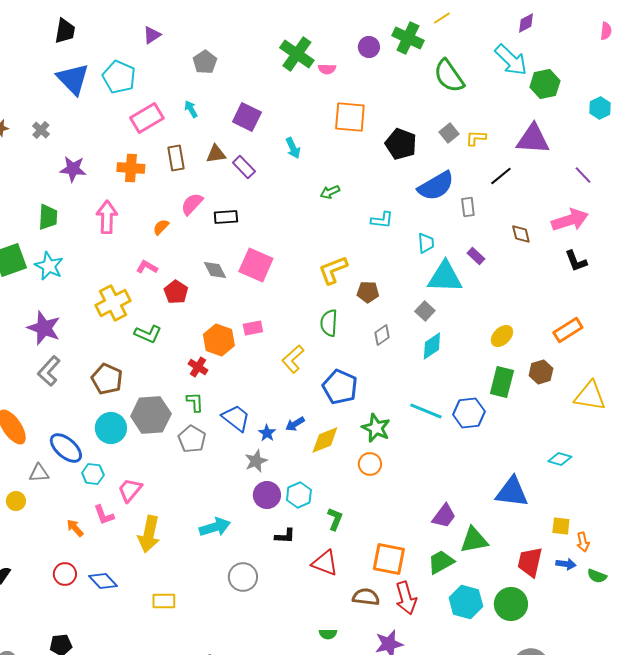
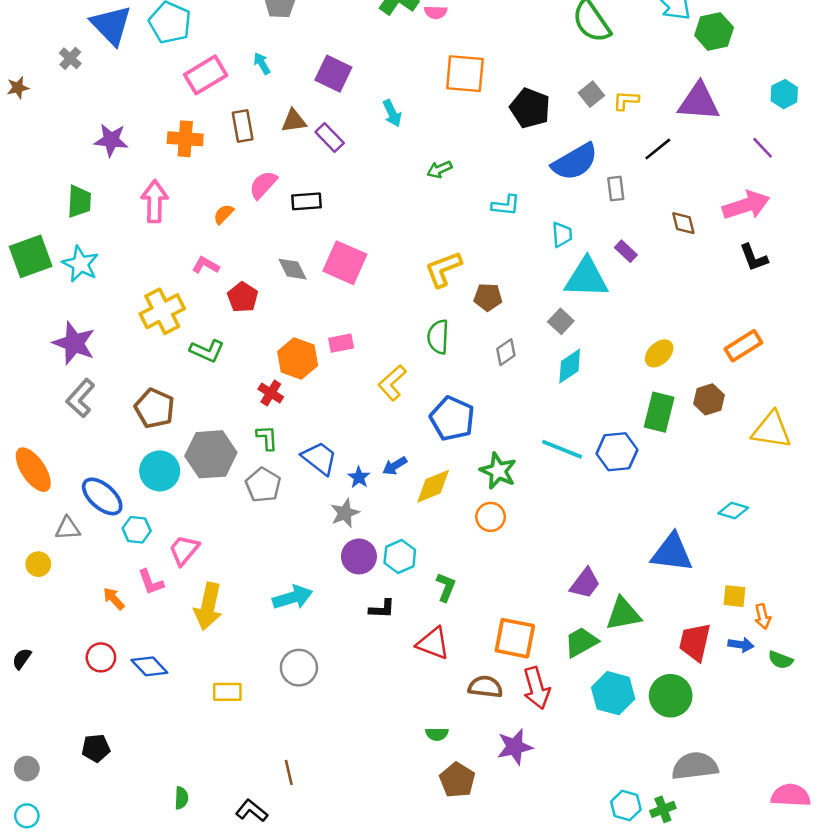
cyan hexagon: (600, 108) -> (784, 94), moved
gray cross: (41, 130) -> (70, 58), moved
gray circle: (243, 577) -> (299, 668), moved

